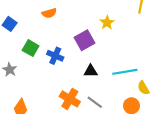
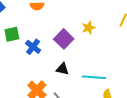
purple square: (84, 40) -> (64, 39), turned -30
green square: (31, 48) -> (12, 34), turned 35

